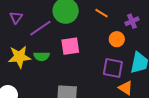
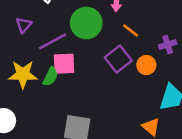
pink square: (70, 46) -> (64, 64), moved
green semicircle: (42, 56) -> (50, 77), turned -70
purple square: (113, 68) -> (118, 59), moved, turned 35

